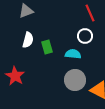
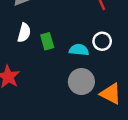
white circle: (85, 36) -> (102, 41), moved

